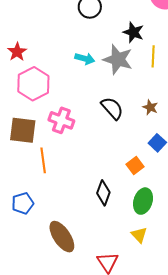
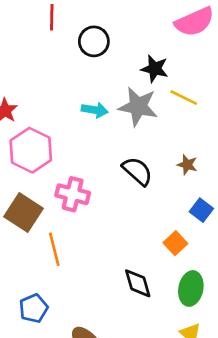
yellow line: (153, 56) -> (184, 98), turned -60
brown square: (23, 130) -> (23, 213), turned 32
black diamond: (103, 193) -> (138, 283), turned -30

